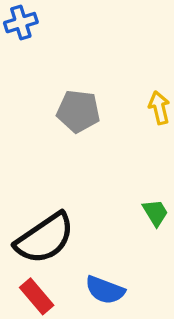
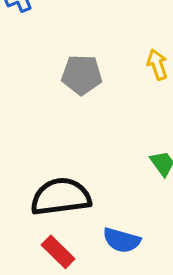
black semicircle: (45, 238) -> (61, 197), turned -148

